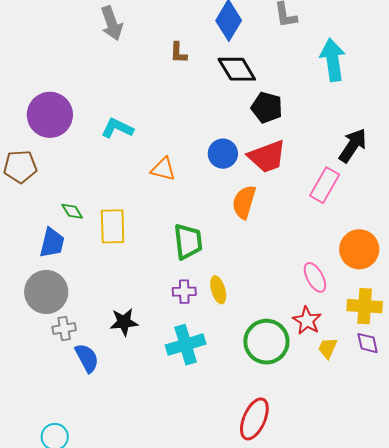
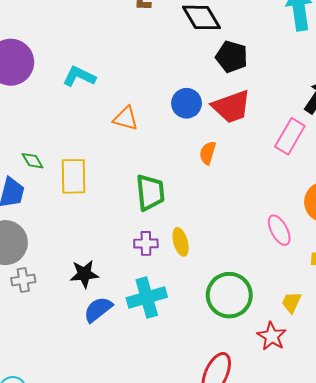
orange semicircle: (244, 202) -> (208, 153), size x0.7
red star: (307, 321) -> (272, 336), moved
blue semicircle: (87, 358) -> (98, 309), moved, turned -100

